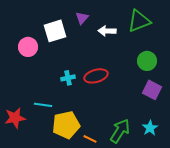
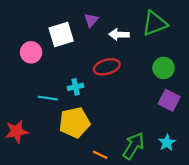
red ellipse: (96, 76) -> (107, 67), moved
cyan line: (43, 105) -> (48, 98), moved
yellow pentagon: (66, 125) -> (74, 123), moved

